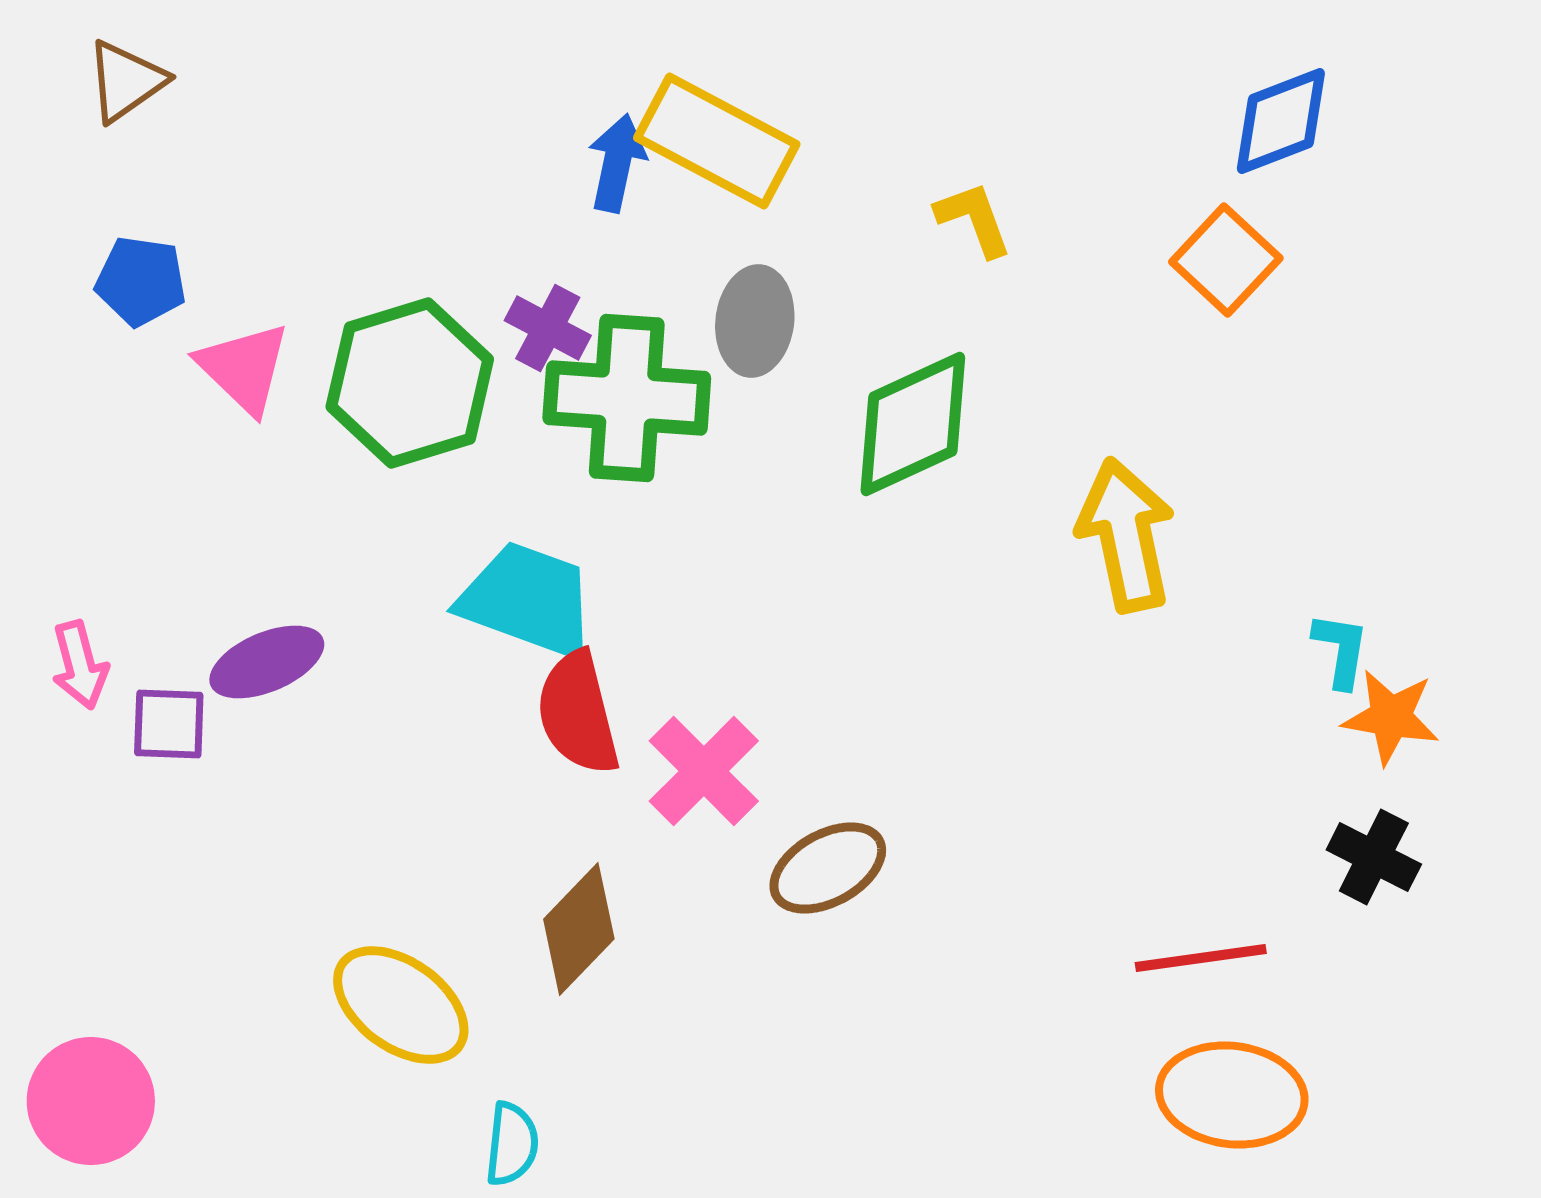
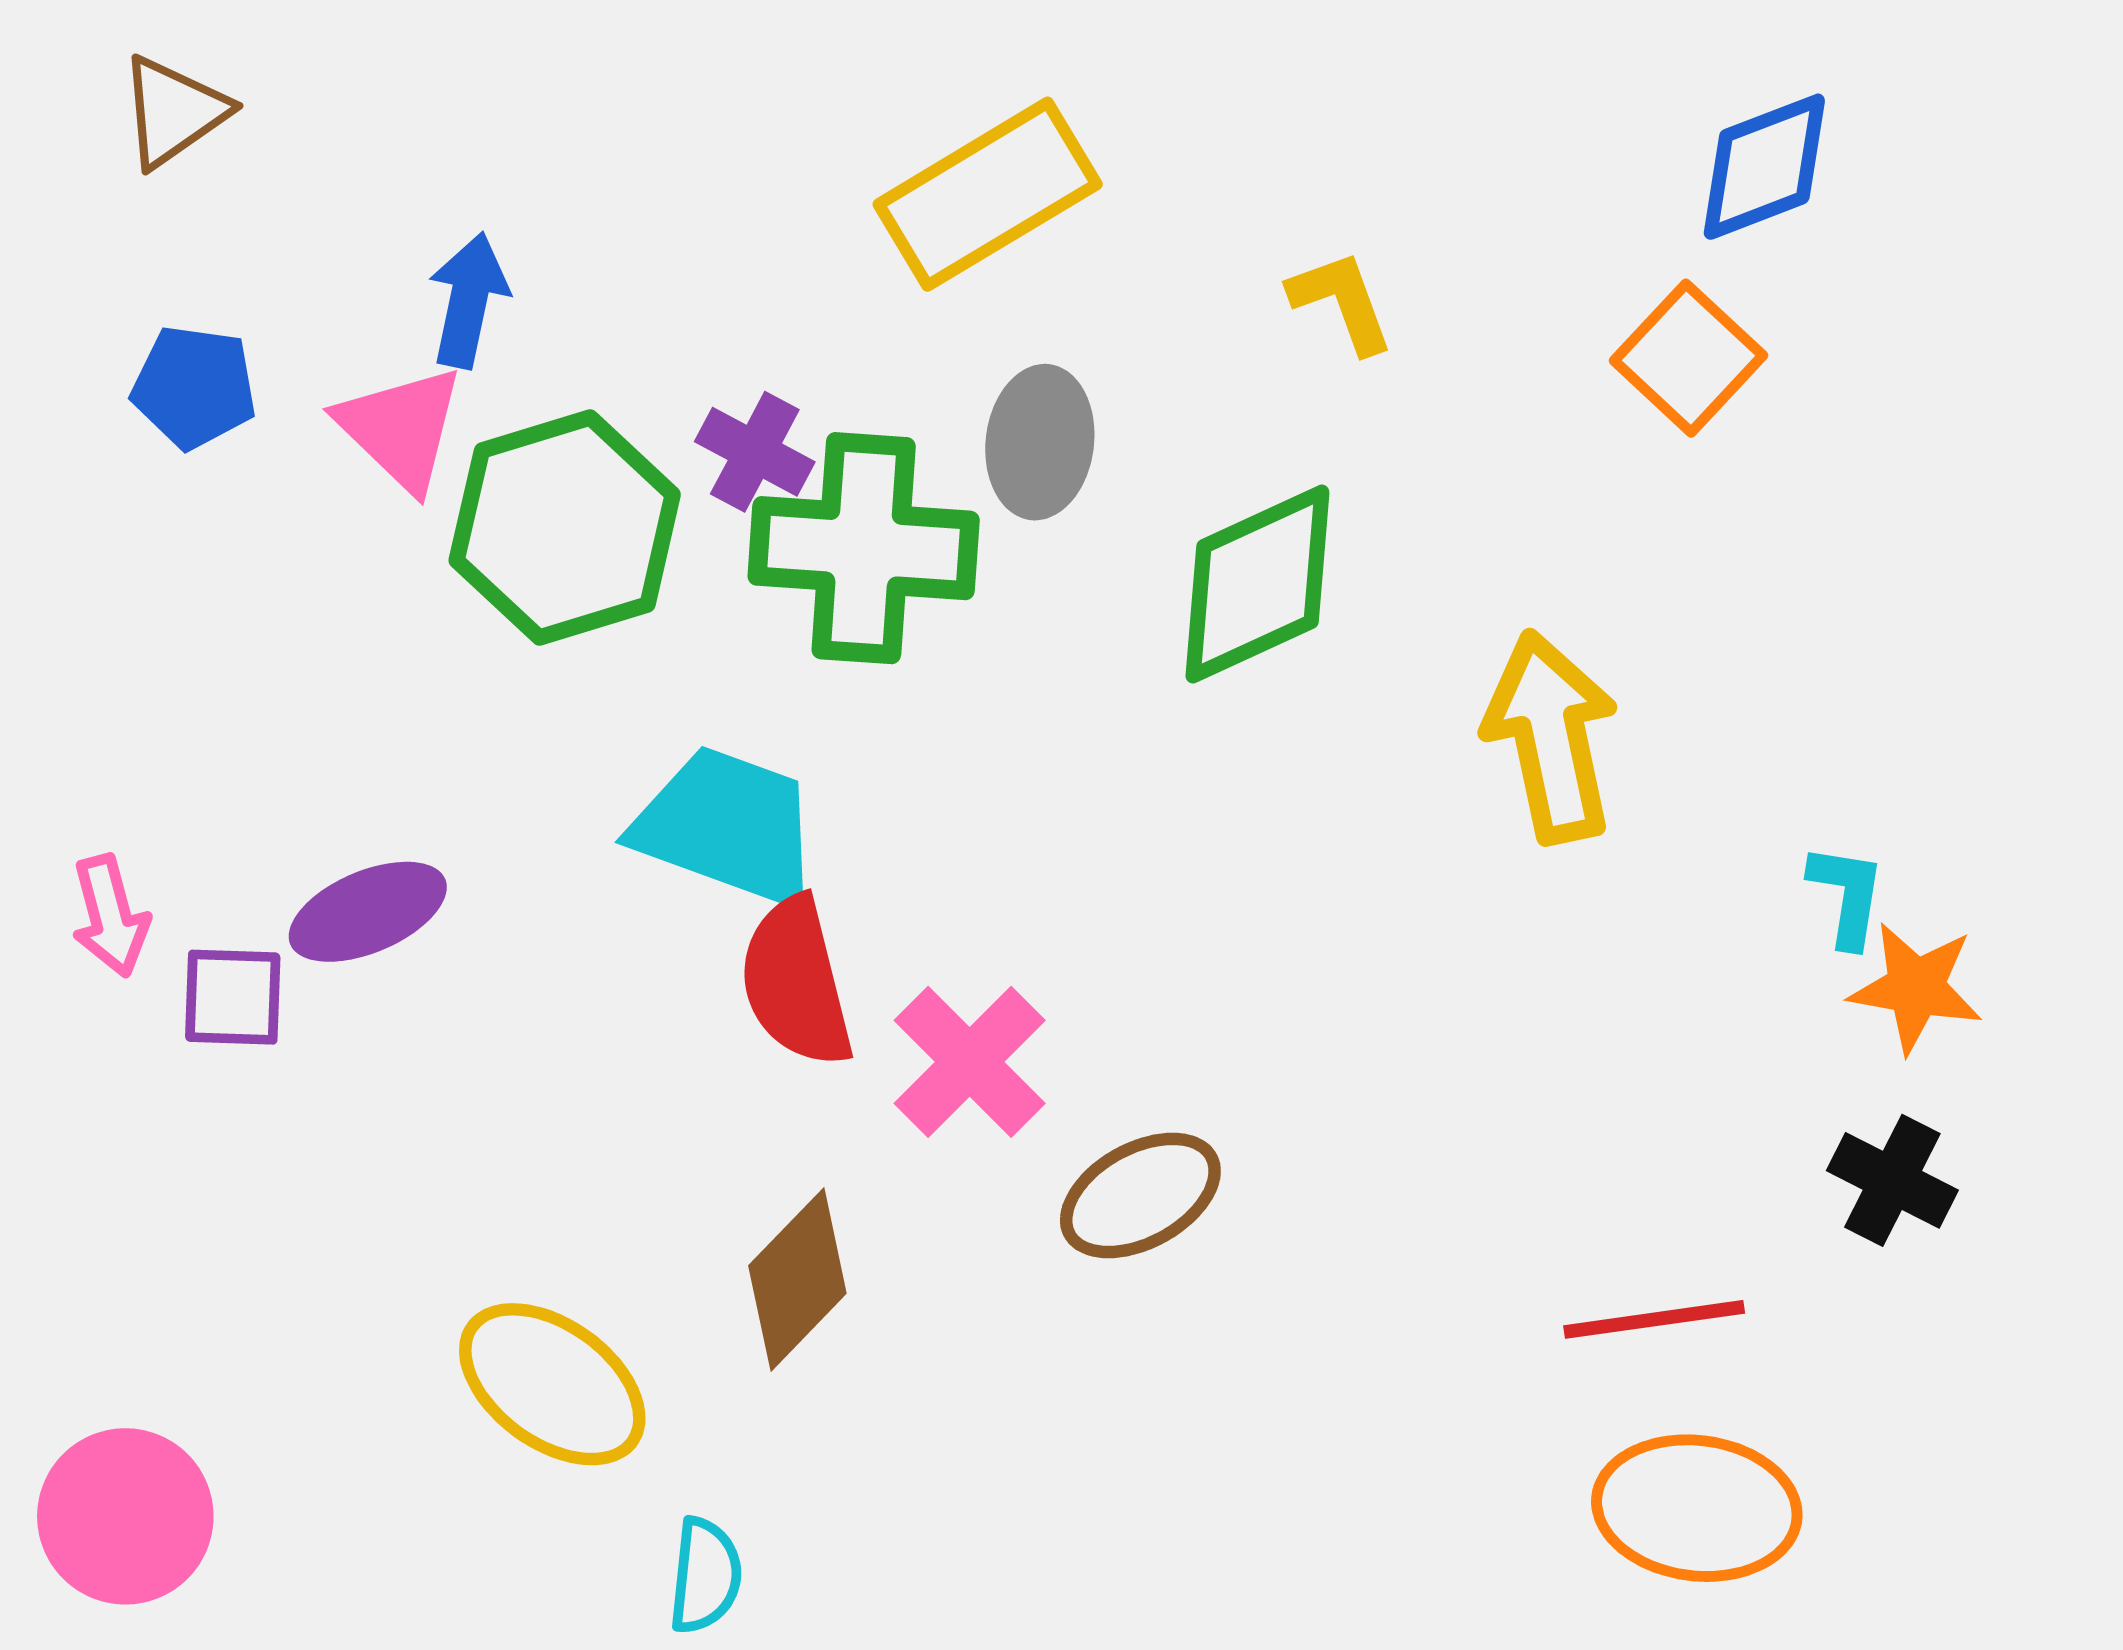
yellow rectangle: (717, 141) -> (988, 194), turned -59
blue arrow: (617, 163) -> (468, 300), moved
pink triangle: (244, 368) -> (401, 428), moved

